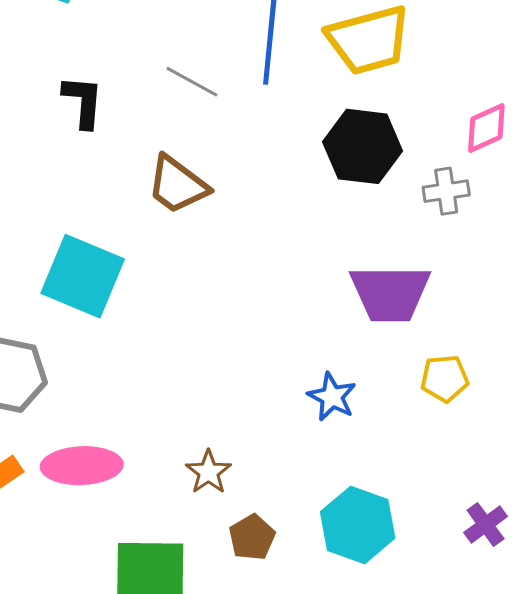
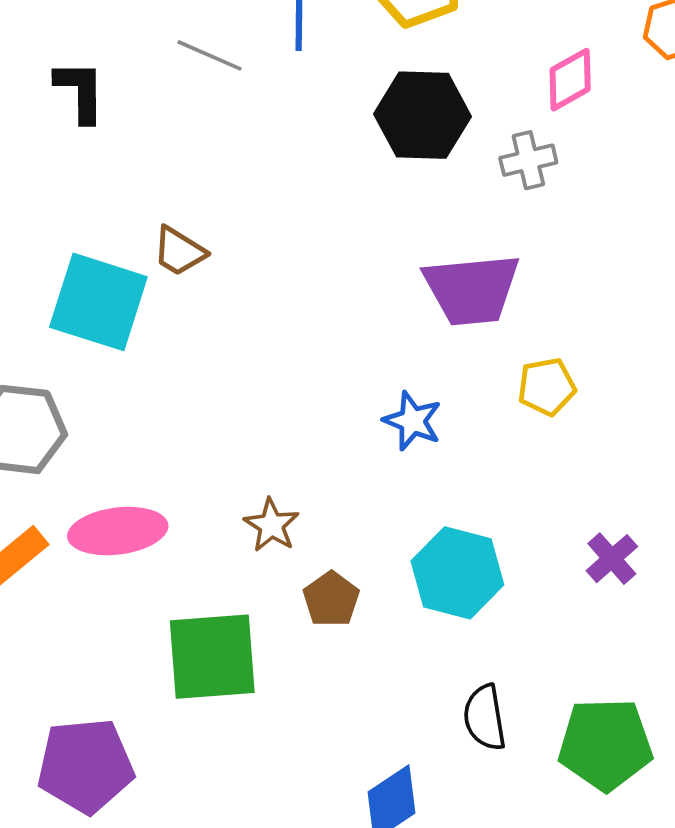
brown trapezoid: (177, 185) -> (179, 251), moved, size x0.7

